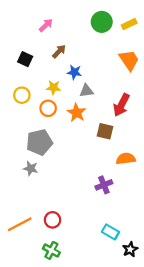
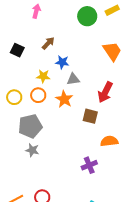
yellow rectangle: (129, 24) -> (112, 10), moved
pink arrow: (46, 25) -> (36, 11), moved, turned -32
yellow circle: (22, 95) -> (14, 97), moved
gray star: (31, 168) -> (32, 150), moved

